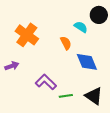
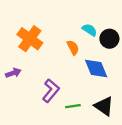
black circle: (99, 15) -> (109, 39), moved
purple L-shape: (46, 82) -> (51, 91), turned 85

